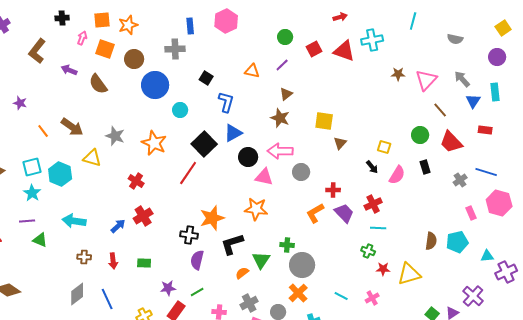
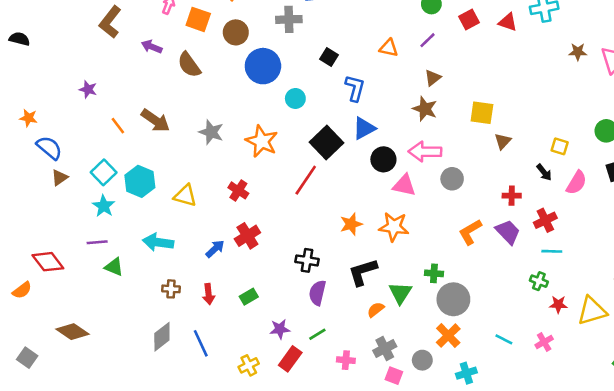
red triangle: (344, 51) -> (508, 22), size x0.7
yellow triangle: (92, 158) -> (185, 196), moved
cyan square: (32, 167) -> (104, 172), turned -30
red cross: (333, 190) -> (512, 196), moved
orange star: (212, 218) -> (351, 224), moved, size x0.7
green rectangle: (144, 263) -> (249, 297), turned -32

